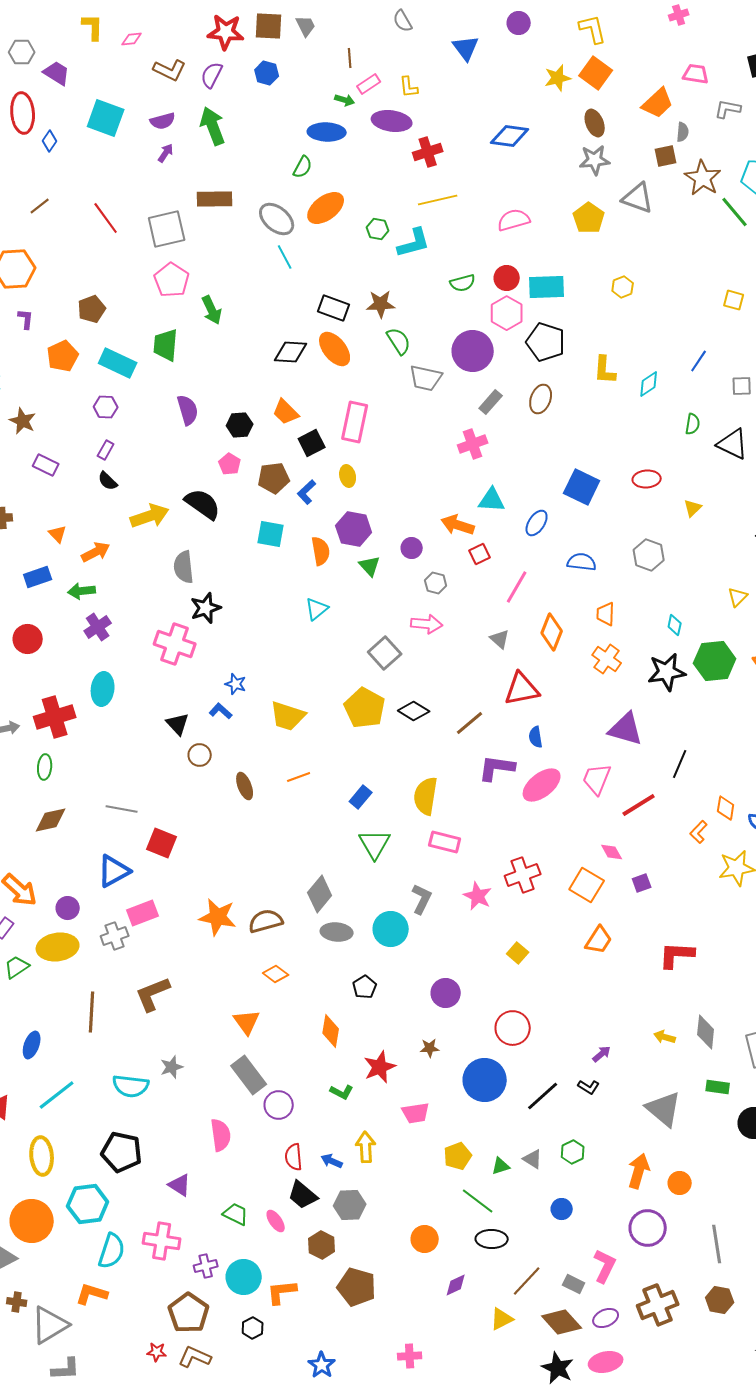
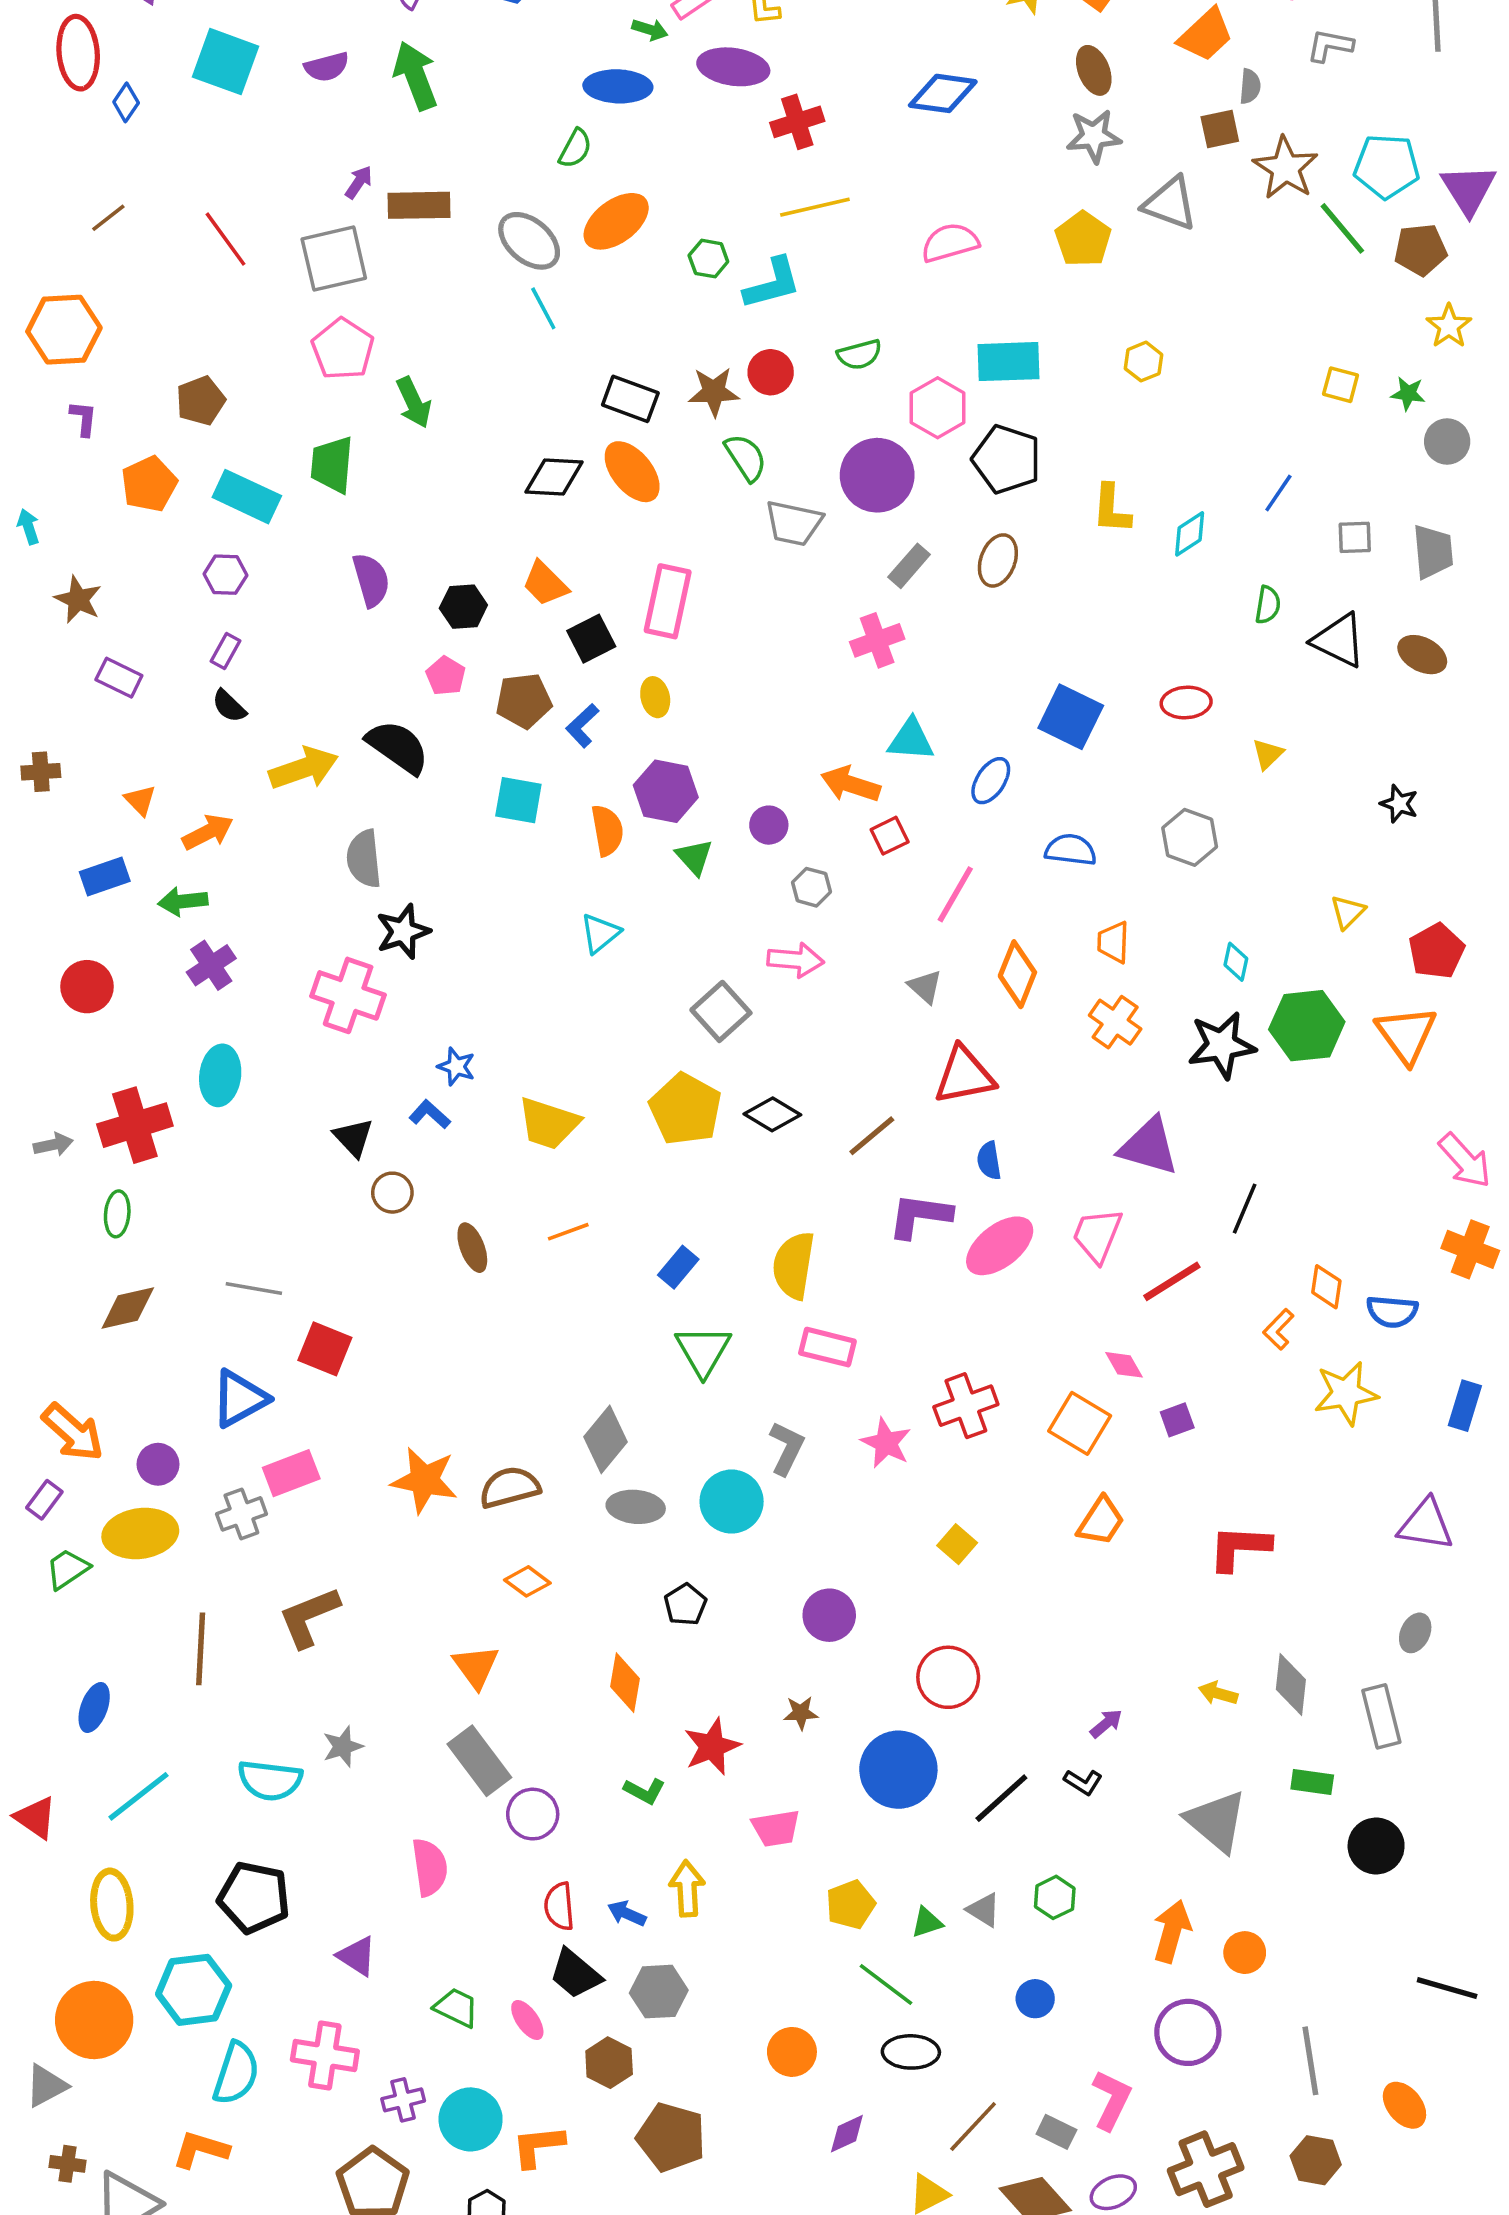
purple arrow: (166, 153) -> (359, 182), moved
red circle: (507, 278) -> (771, 372), moved

